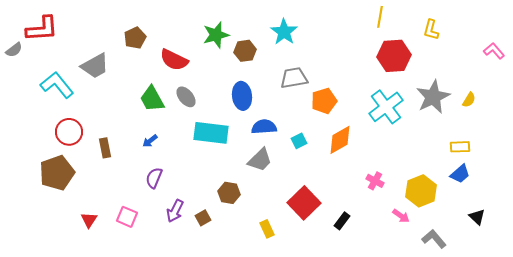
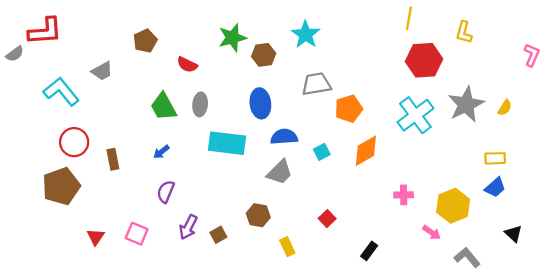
pink L-shape: (494, 51) -> (532, 55), turned 65
red semicircle: (174, 60) -> (187, 65), size x0.7
gray trapezoid: (95, 66) -> (102, 71), size x0.7
gray ellipse: (186, 97) -> (200, 104), turned 45
pink cross: (375, 181) -> (404, 195), turned -30
brown hexagon: (229, 193) -> (258, 215), moved
red square: (304, 203) -> (327, 219), size x0.5
black rectangle: (342, 221) -> (369, 251), moved

